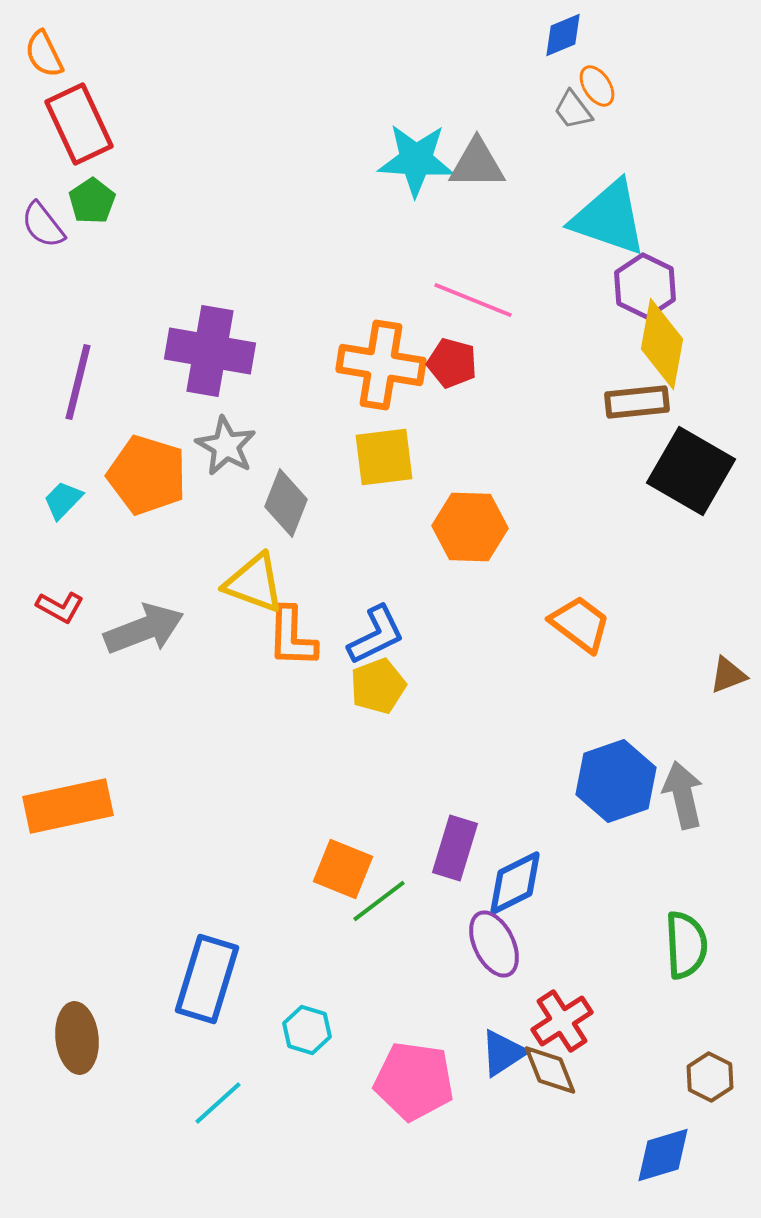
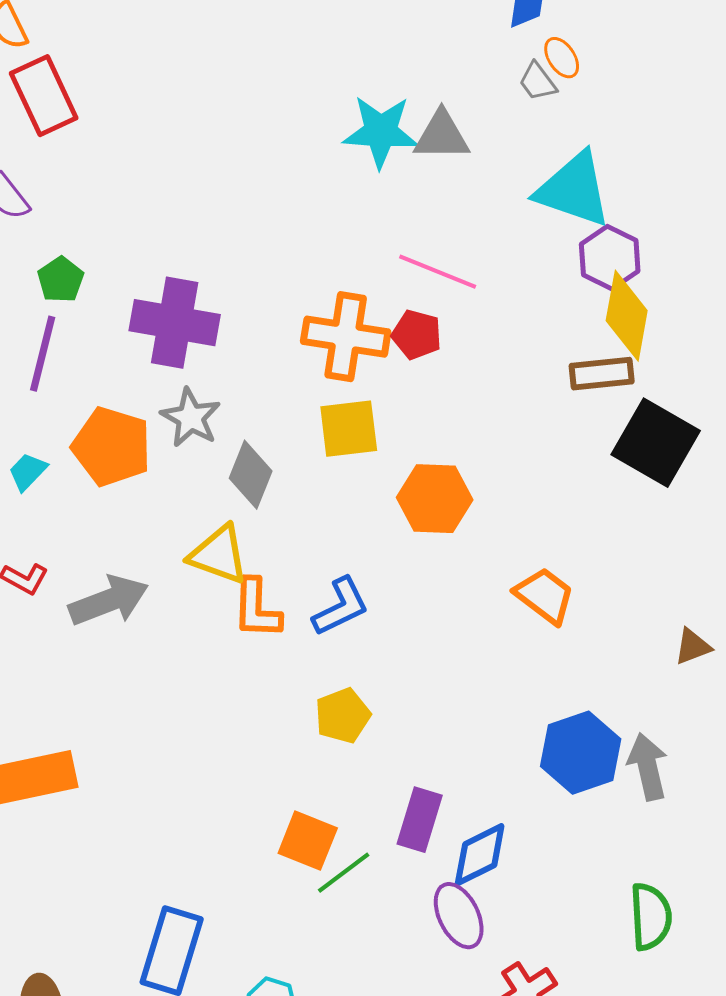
green pentagon: (92, 201) -> (61, 280), moved
yellow pentagon: (378, 686) -> (343, 716), moved

